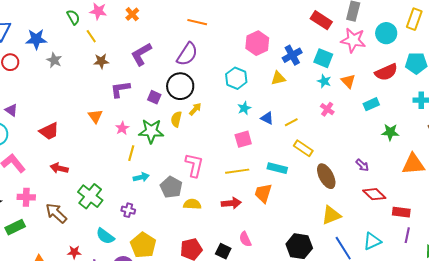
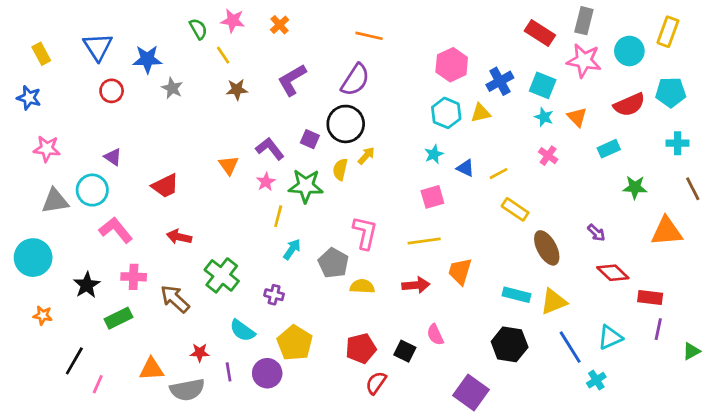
cyan hexagon: (236, 78) -> (446, 113), moved
purple L-shape: (120, 89) -> (270, 149), moved, turned 60
cyan rectangle: (277, 168) -> (516, 295), moved
cyan arrow: (141, 177) -> (292, 249), turned -42

